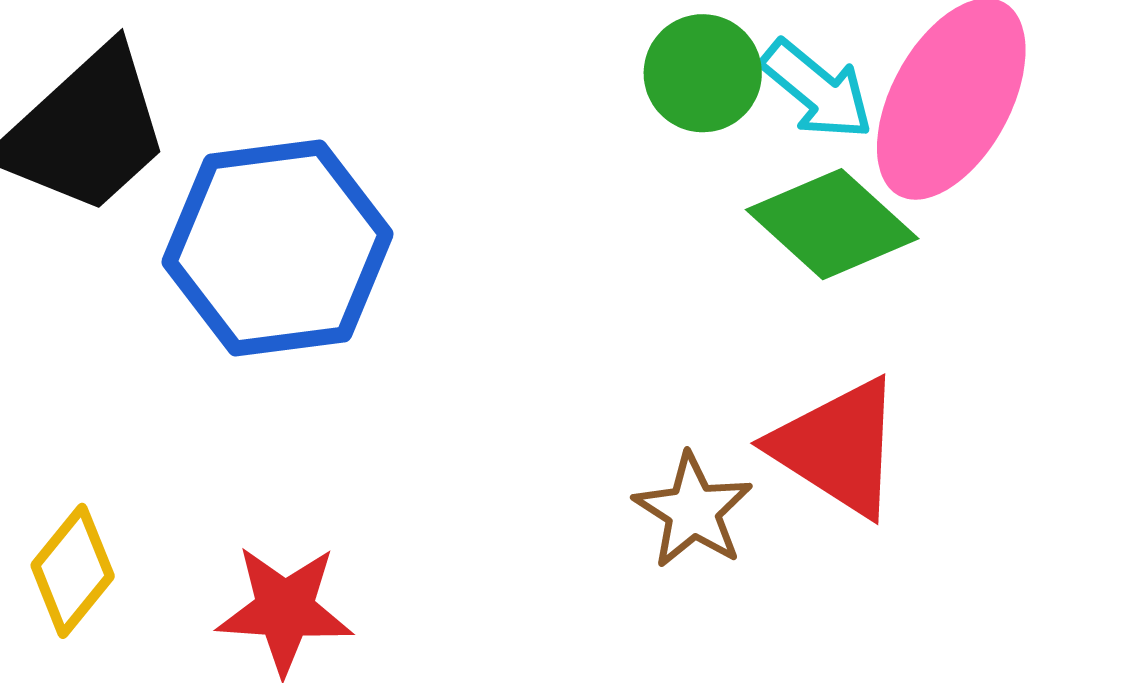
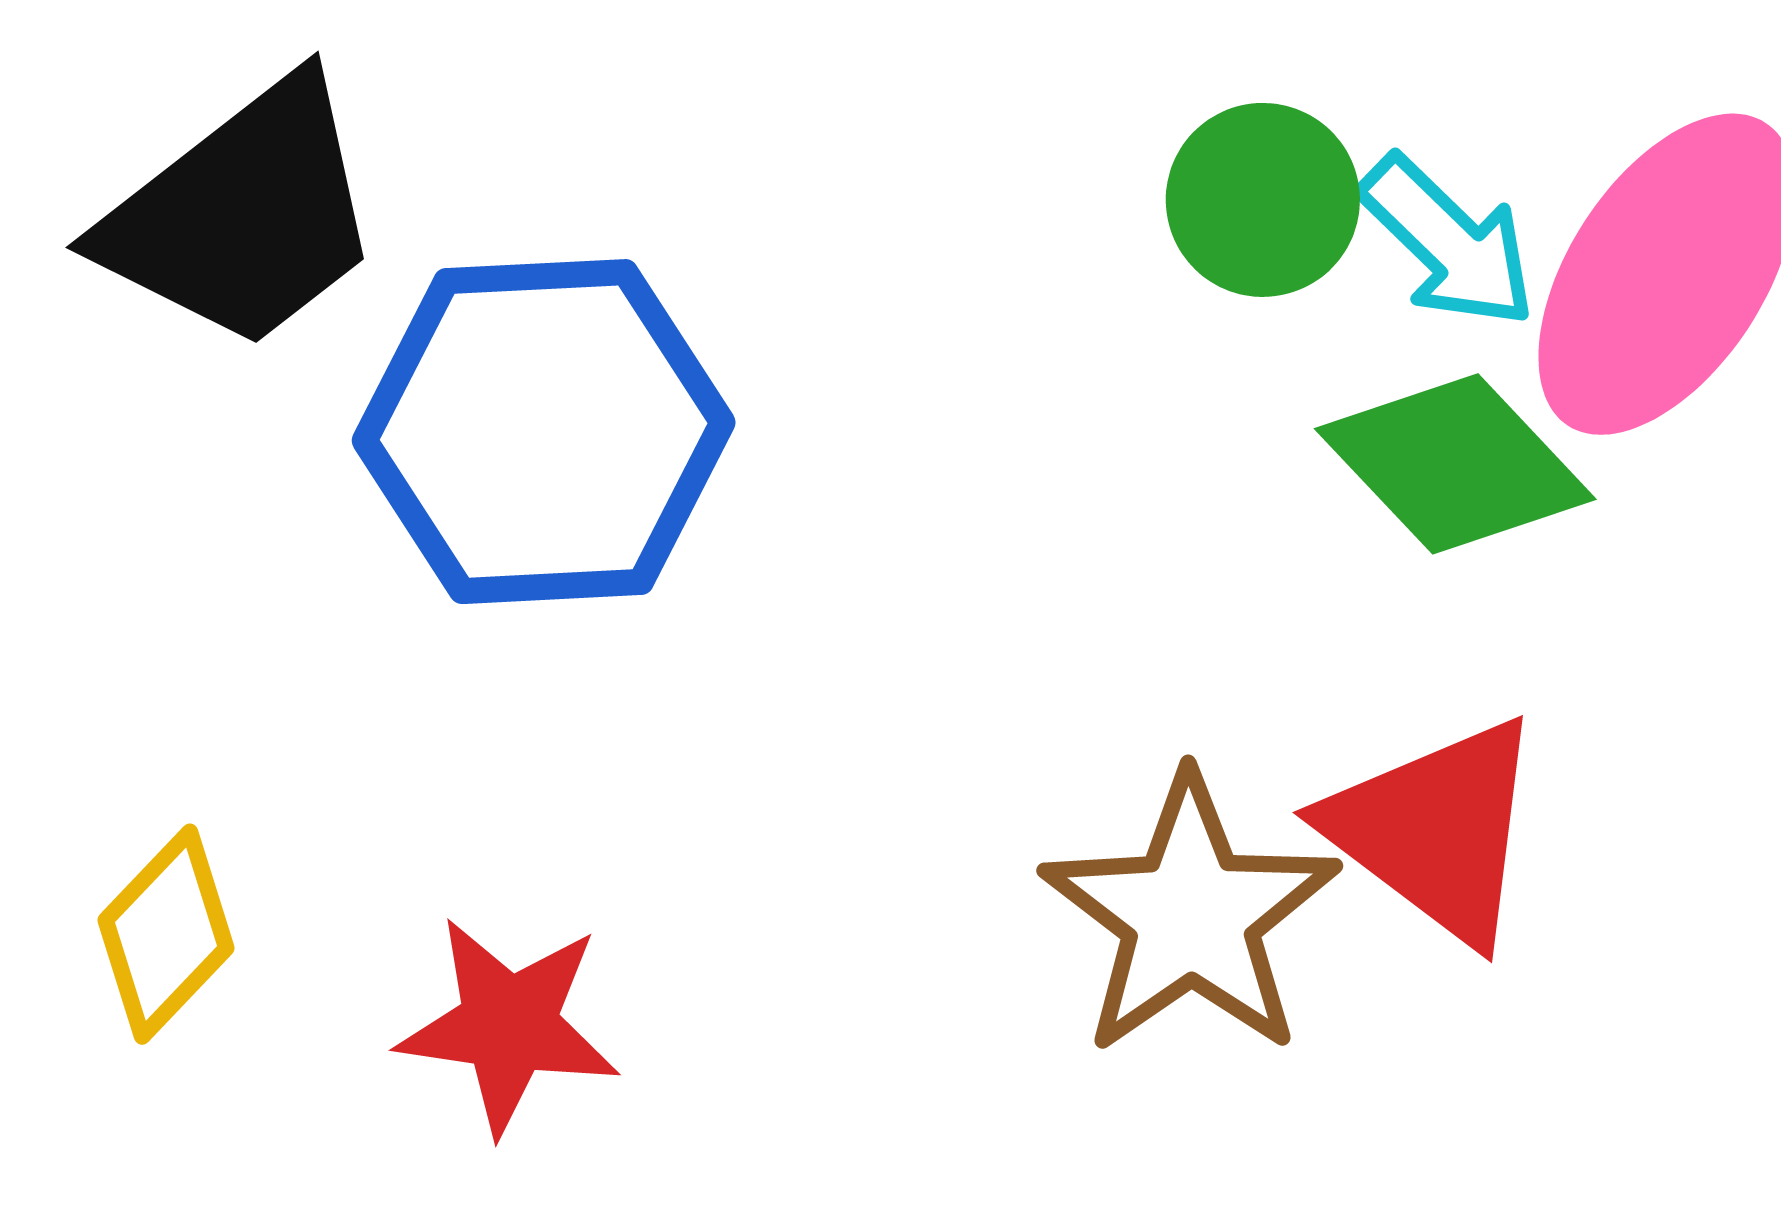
brown star: (693, 511) -> (1191, 916), size x1.5

